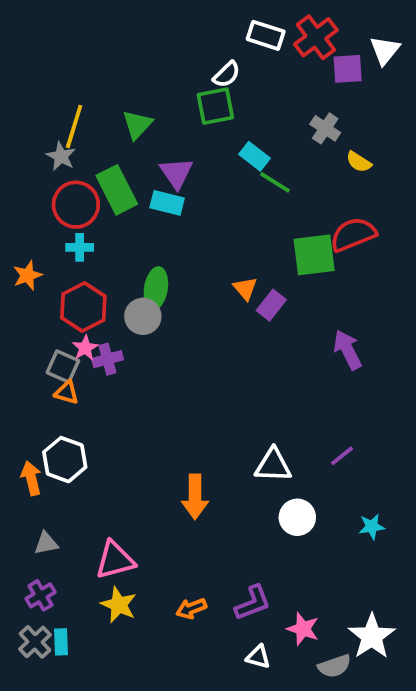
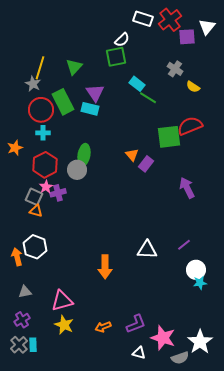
white circle: (297, 517) -> (196, 270), moved
pink star: (303, 629) -> (163, 338), size x1.4

